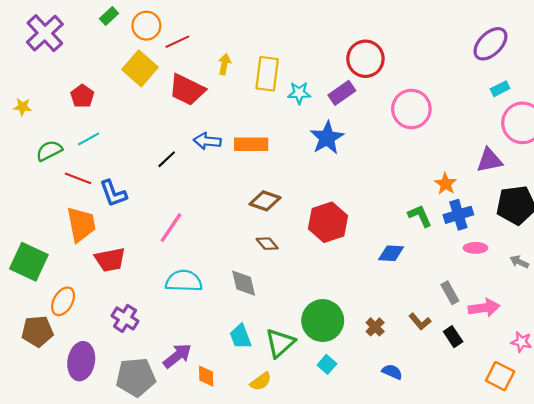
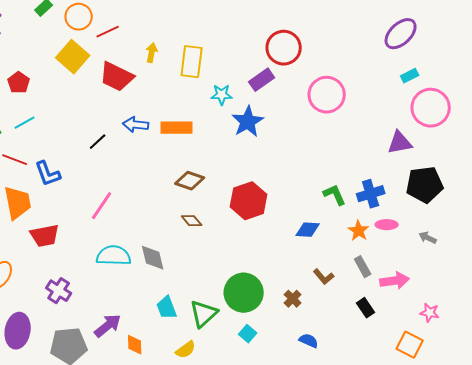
cyan star: (299, 93) -> (222, 95), moved
orange star: (446, 184) -> (359, 231), moved
gray diamond: (244, 283) -> (153, 258), moved
brown L-shape: (420, 322) -> (324, 277), moved

